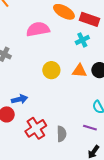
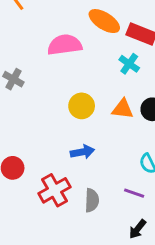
cyan cross: (82, 40) -> (129, 64), turned -32
blue arrow: (20, 99) -> (82, 152), moved

